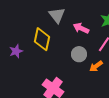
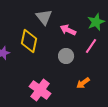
orange arrow: (96, 66) -> (83, 83), moved

